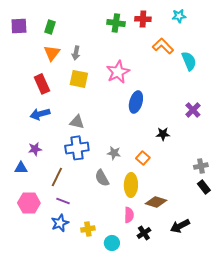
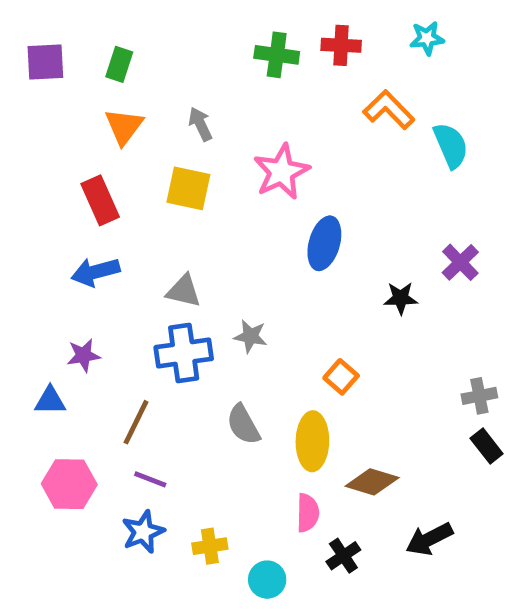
gray arrow: (76, 53) -> (200, 124), moved, turned 144
black star: (163, 134) -> (401, 298), moved
gray star: (114, 153) -> (250, 336), moved

